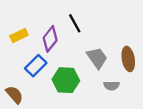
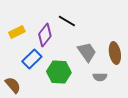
black line: (75, 23) -> (67, 21), turned -30

